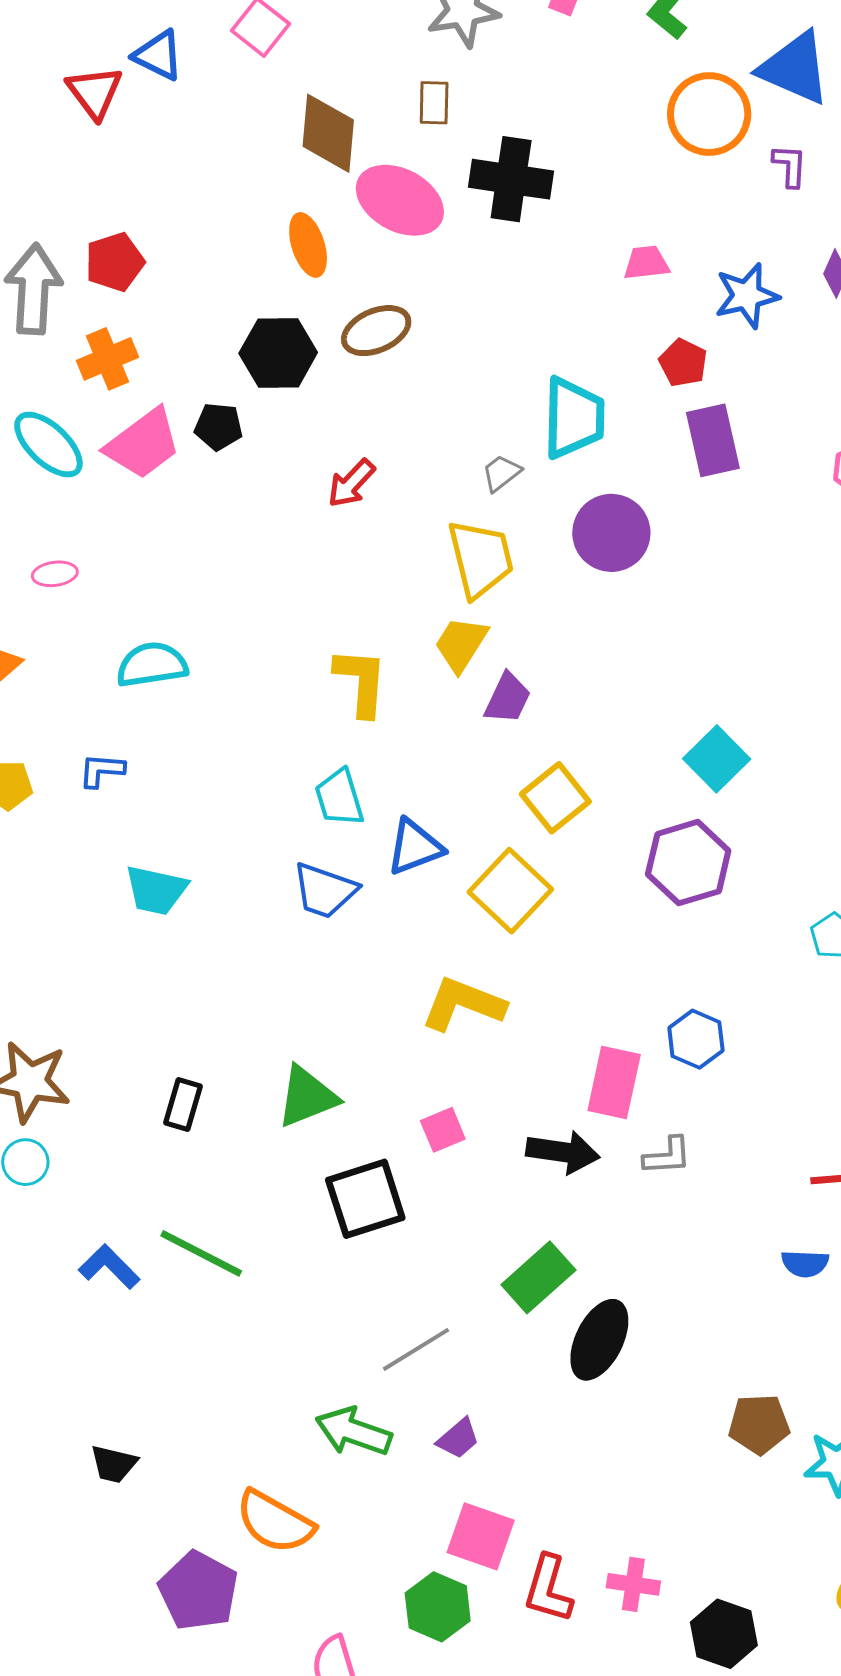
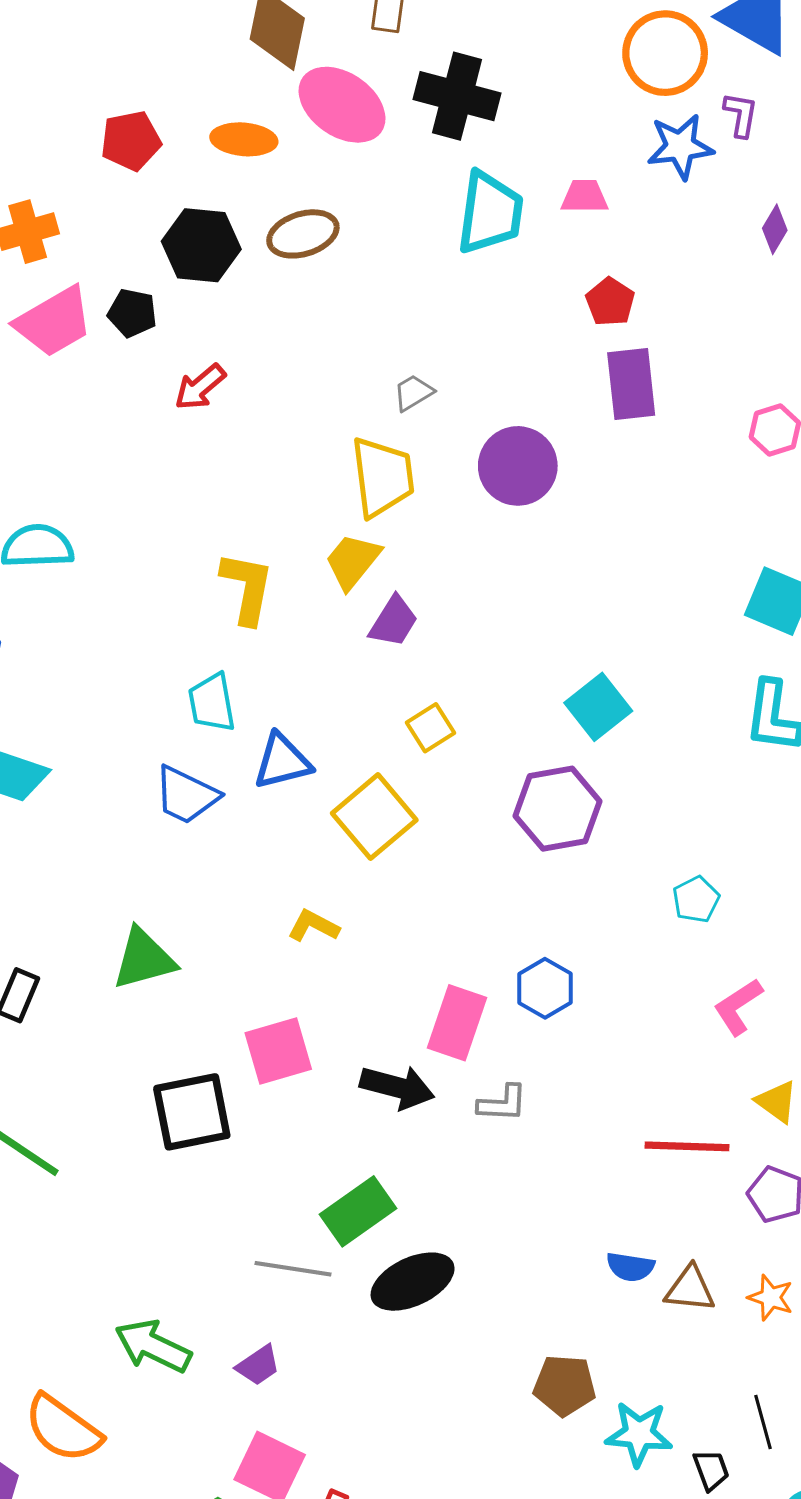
orange ellipse: (308, 245) -> (244, 139), turned -74
red pentagon: (115, 262) -> (131, 141), moved
blue star: (747, 296) -> (680, 147), moved
cyan trapezoid: (574, 418) -> (490, 213), moved
red arrow: (351, 483) -> (200, 387), moved
yellow square: (555, 798) -> (430, 728), size x0.7
yellow L-shape: (463, 1004) -> (313, 926), size x0.6
green triangle: (307, 1097) -> (144, 959), moved
pink square: (443, 1130) -> (278, 1051), size x1.5
blue semicircle: (805, 1264) -> (630, 1267), moved
black ellipse: (599, 1340) -> (413, 1282), turned 32
gray line: (416, 1349) -> (293, 1269), moved, turned 34

